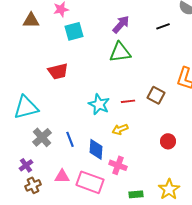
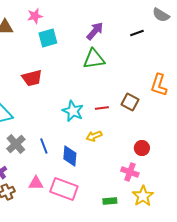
pink cross: (118, 165) -> (130, 172), moved

